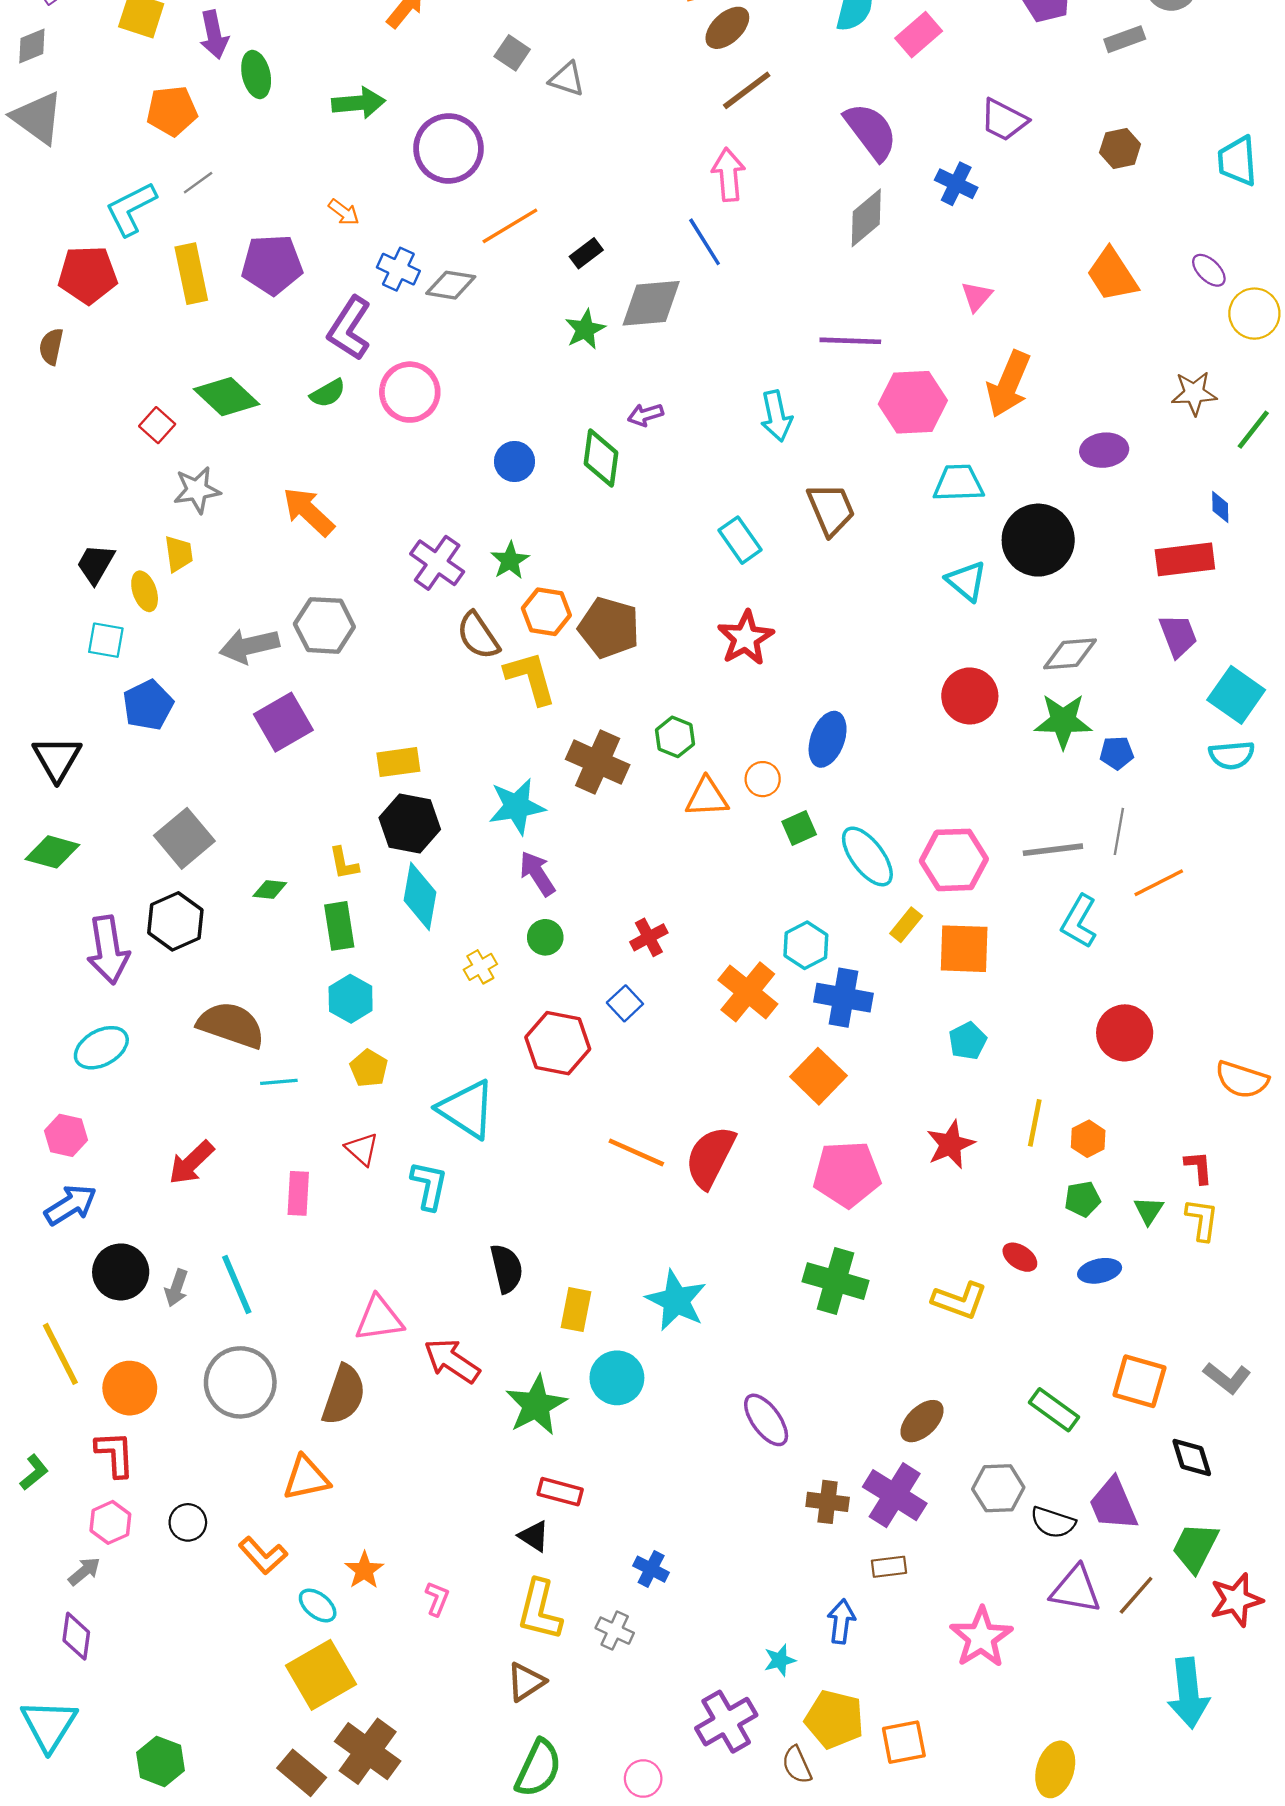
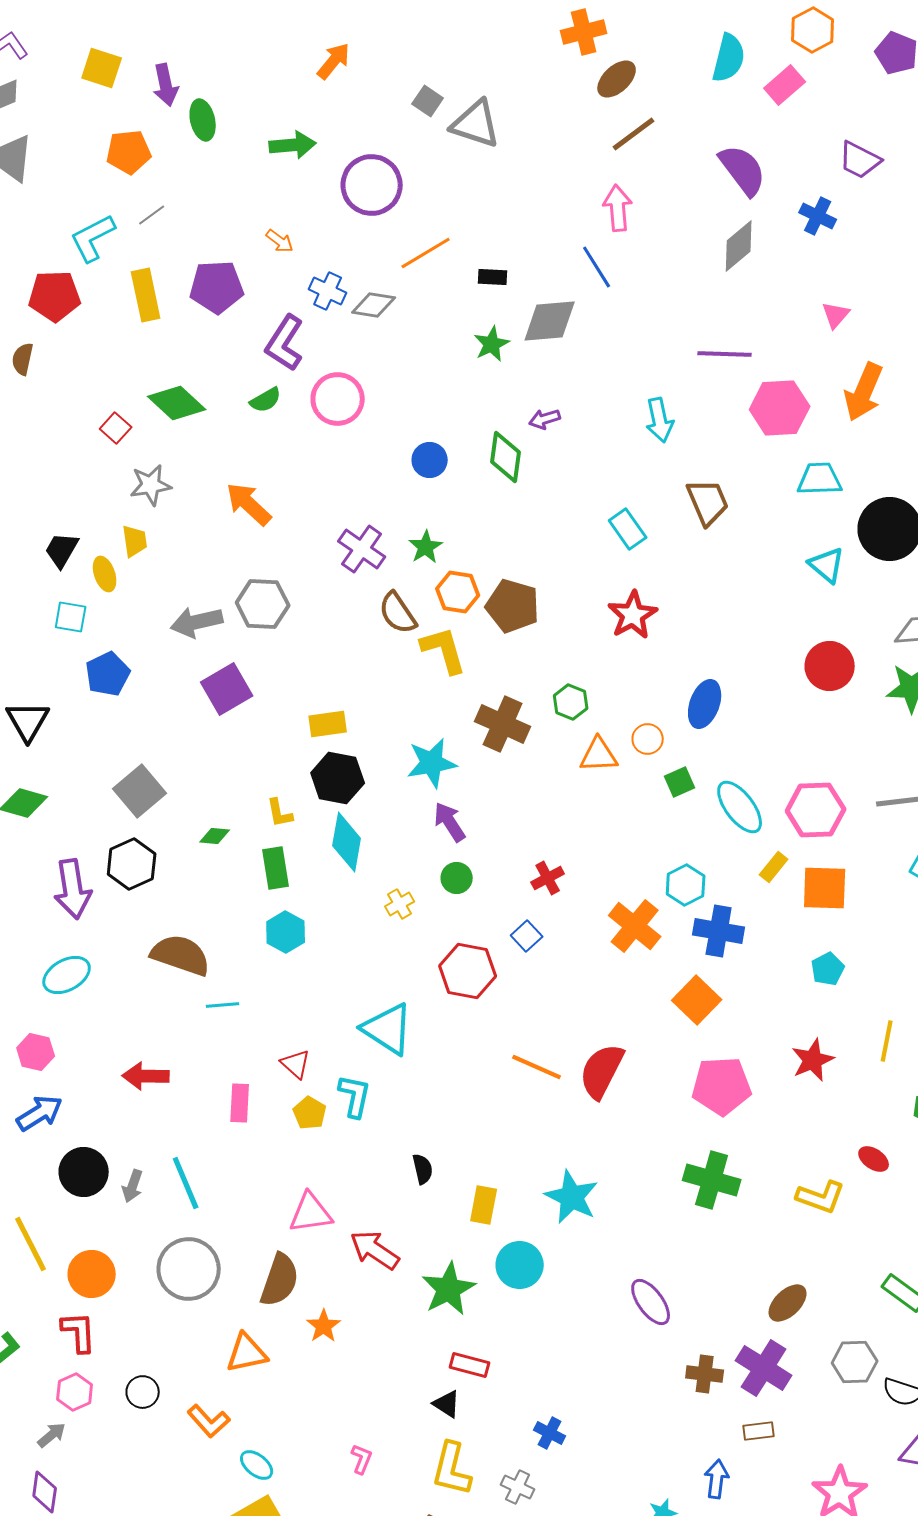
gray triangle: (567, 79) -> (476, 124), size x1.6
black rectangle: (586, 253) -> (493, 277), turned 40
yellow pentagon: (369, 1068) -> (310, 1113), moved
red arrow: (191, 1163) -> (146, 1076), turned 45
black semicircle: (507, 1269) -> (423, 1169), size x0.7
orange star: (364, 1570) -> (324, 1326), moved

